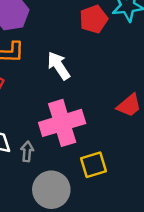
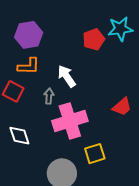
gray arrow: (27, 151) -> (49, 96), moved

